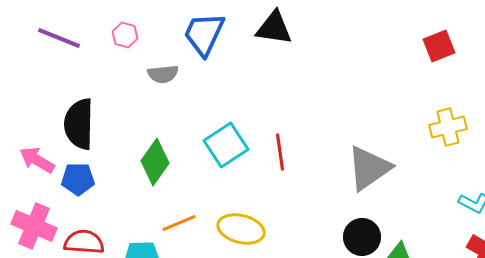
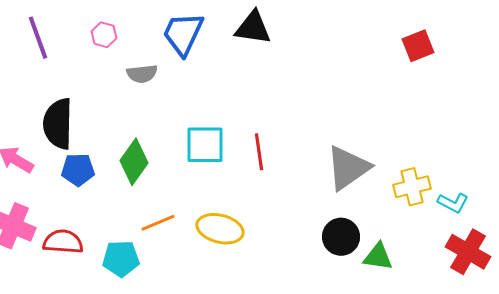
purple line: (59, 38) -> (38, 38), turned 48
yellow cross: (448, 127) -> (412, 187), moved
cyan square: (226, 145) -> (205, 145), turned 33
blue pentagon: (78, 179) -> (78, 170), moved

